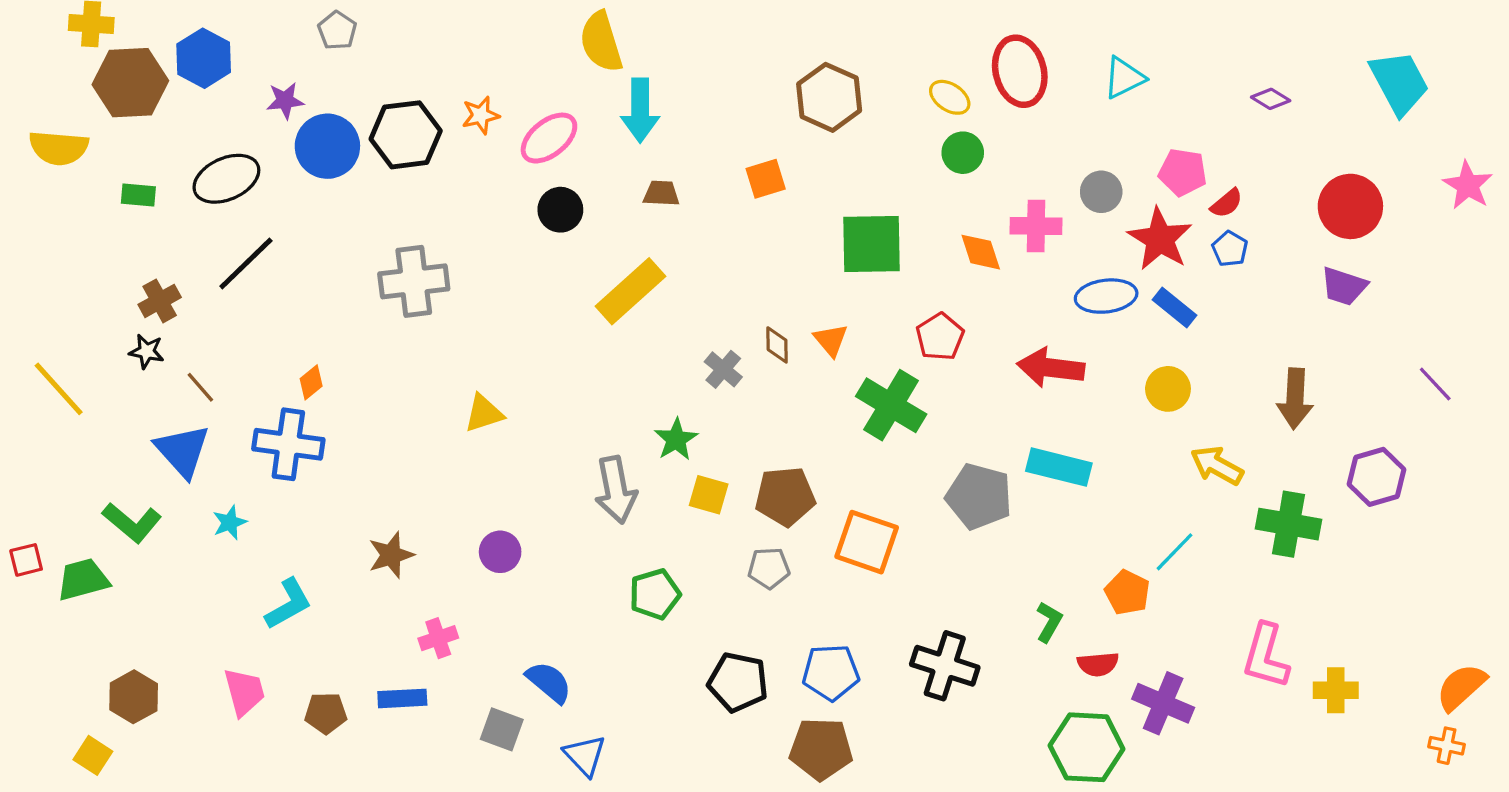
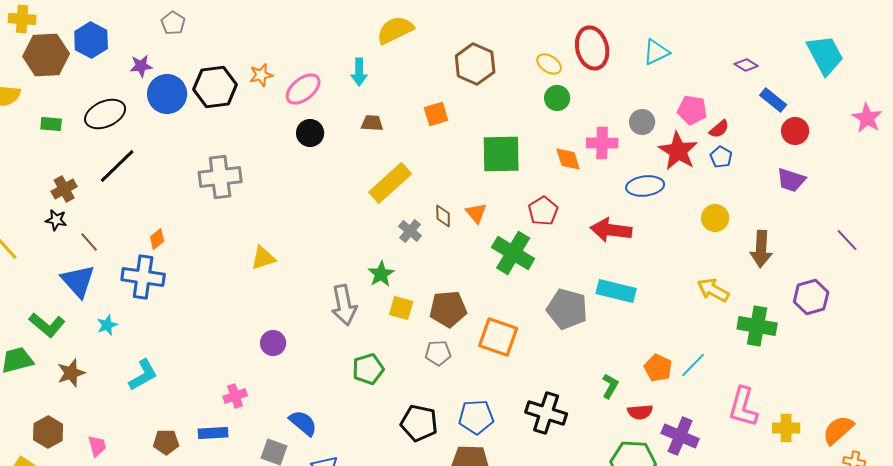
yellow semicircle: (601, 42) -> (395, 30), moved, turned 81
cyan arrow: (640, 110) -> (359, 72), size x0.7
red circle: (1350, 206) -> (795, 131), size x0.7
yellow rectangle: (630, 291) -> (390, 183), moved
blue rectangle: (1175, 307) -> (773, 100), moved
yellow circle: (1168, 389) -> (715, 218), moved
cyan line: (1175, 552) -> (693, 365), moved
brown star: (391, 555) -> (71, 373), moved
orange semicircle: (1461, 687) -> (838, 430), moved
pink trapezoid: (244, 692) -> (97, 446), moved, size x0.7

